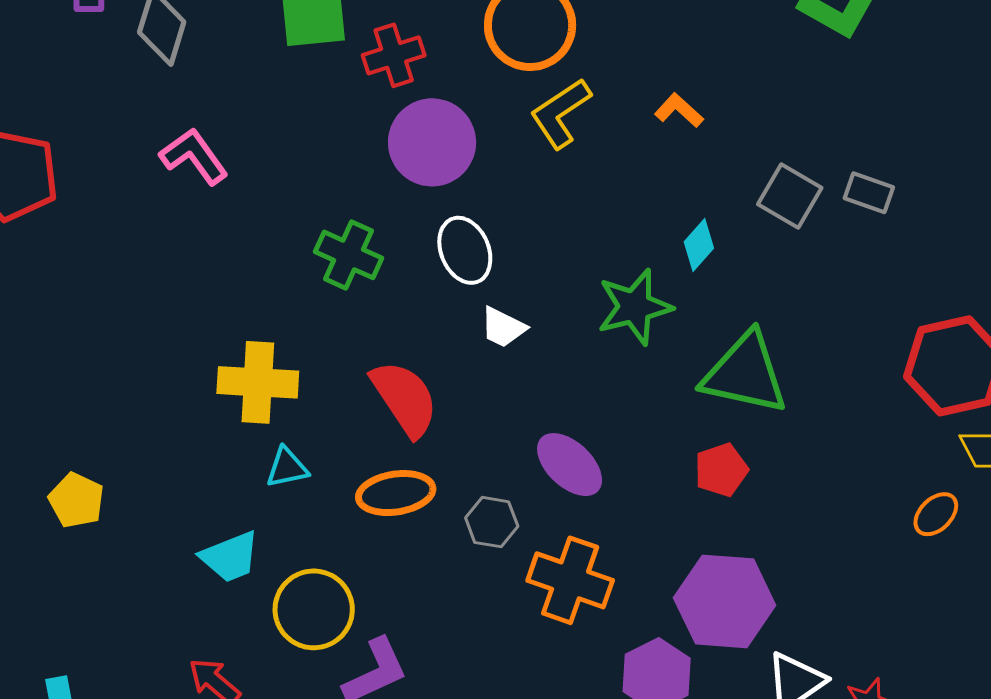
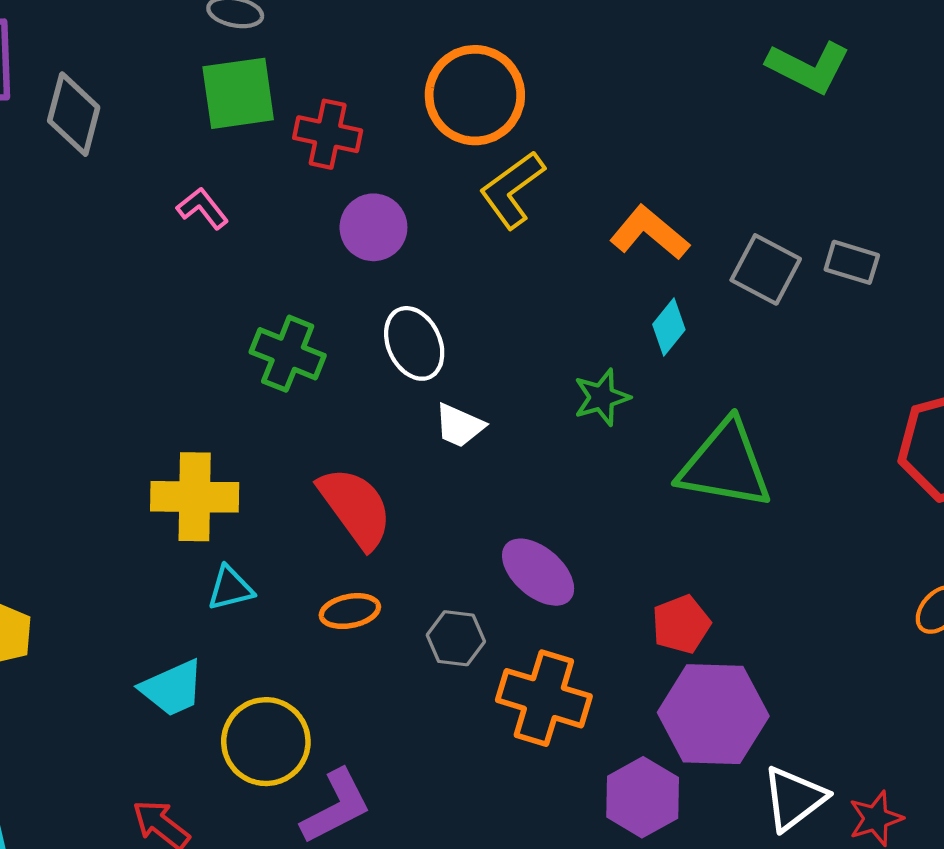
red cross: (394, 55) -> (328, 134), turned 32
orange L-shape: (679, 110) -> (649, 233), moved, size x1.5
purple circle: (432, 142) -> (373, 227), size x0.7
pink L-shape: (194, 156) -> (203, 208), moved, size x0.7
green star: (635, 307) -> (602, 397), size x0.7
red pentagon: (721, 470) -> (681, 624), moved
orange ellipse: (396, 493) -> (350, 611), size x0.7

